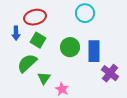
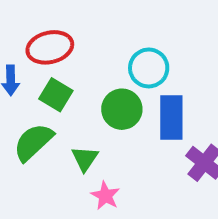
cyan circle: (85, 13) -> (149, 68), moved
green triangle: (44, 78) -> (85, 159), moved

